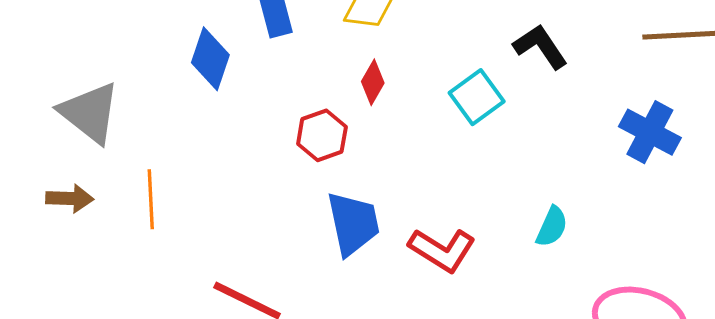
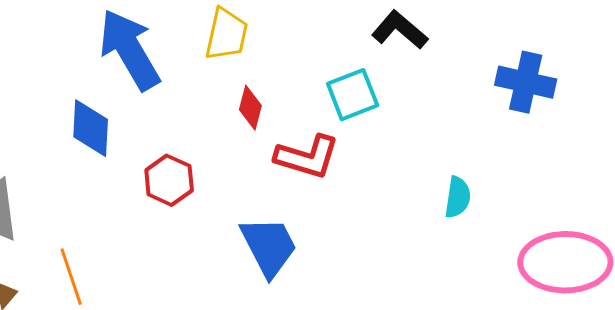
cyan square: (477, 97) -> (353, 95), turned 30
red hexagon: (322, 135) -> (169, 180), moved
red L-shape: (442, 250) -> (307, 157), moved

